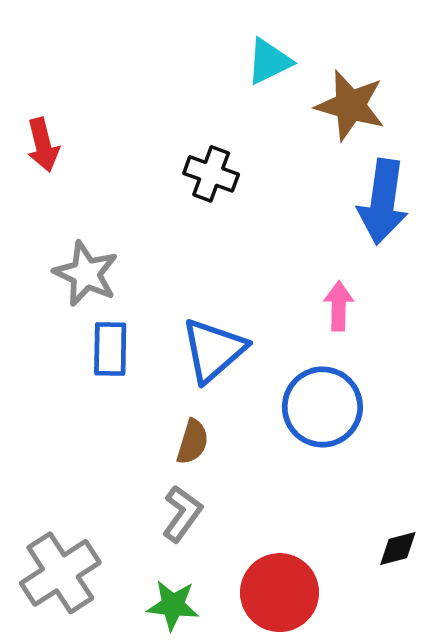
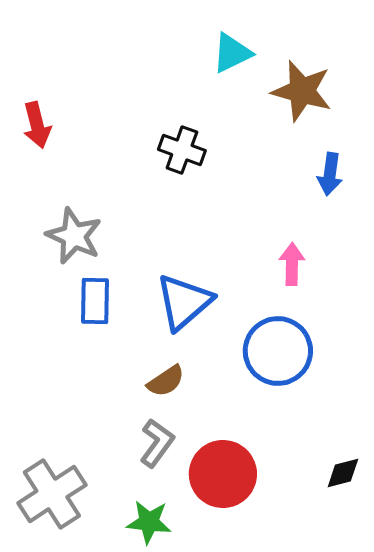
blue arrow: (383, 202) -> (330, 174), size x0.6
brown semicircle: (193, 442) -> (166, 381), turned 39
red circle: (280, 593) -> (223, 474), moved

